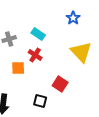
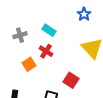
orange square: (18, 68) -> (29, 64), turned -32

